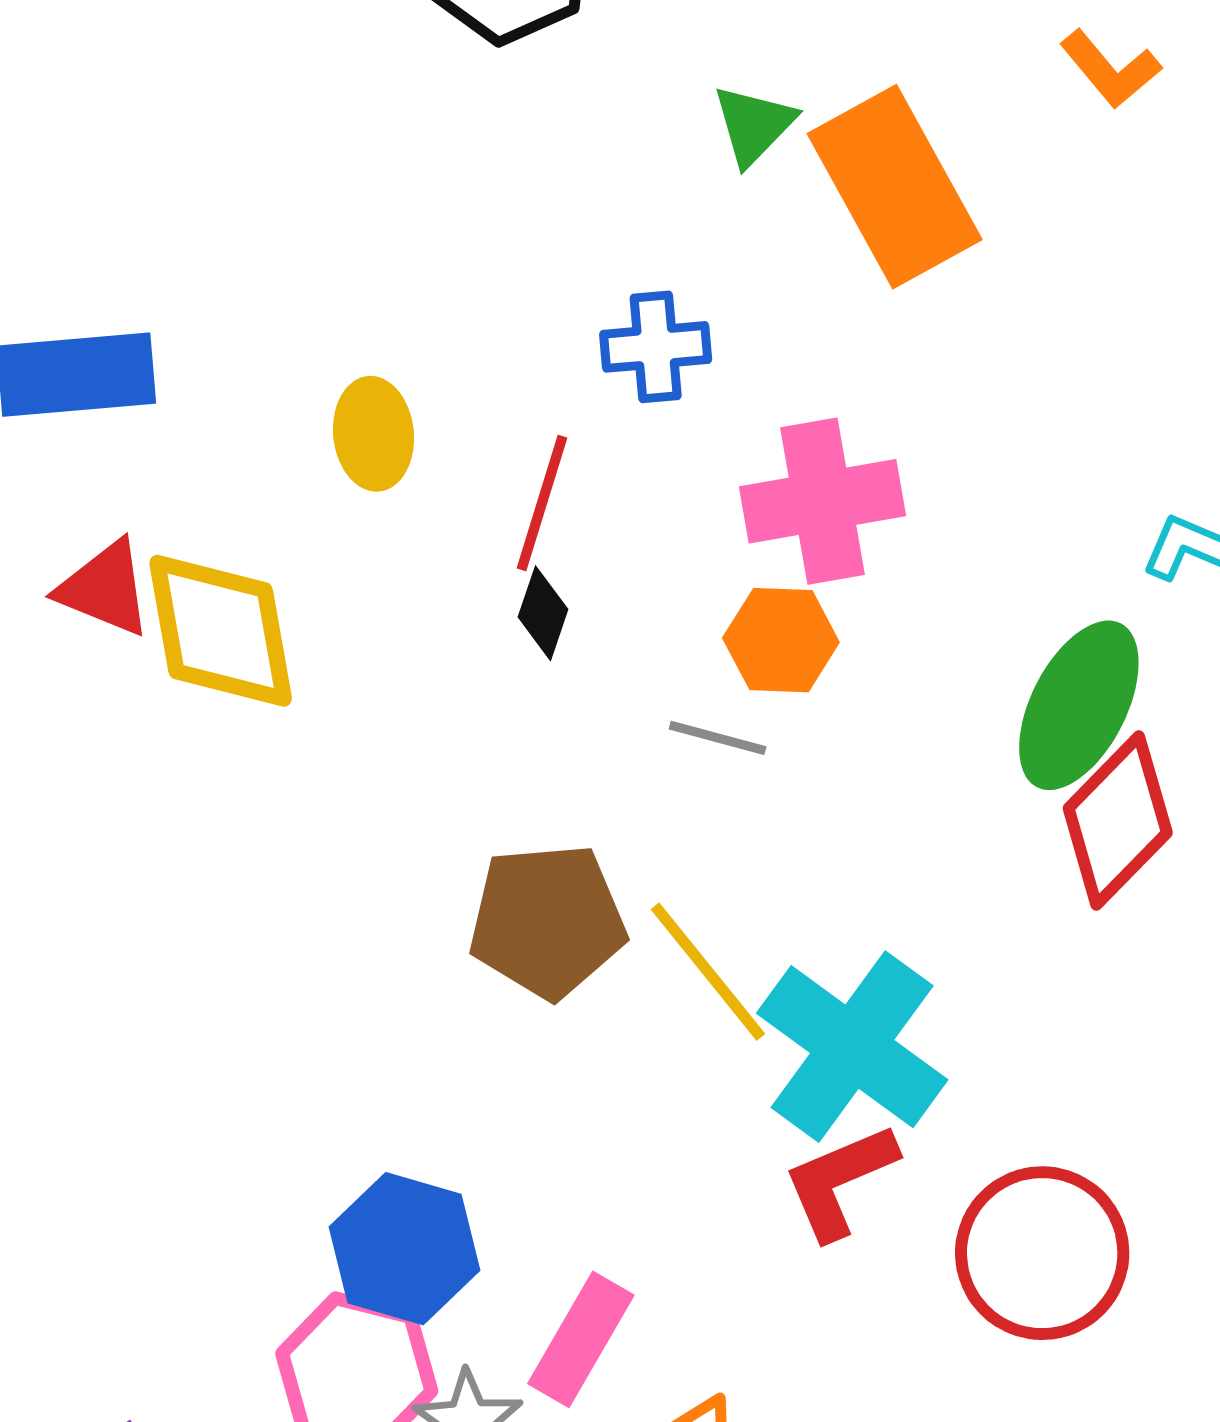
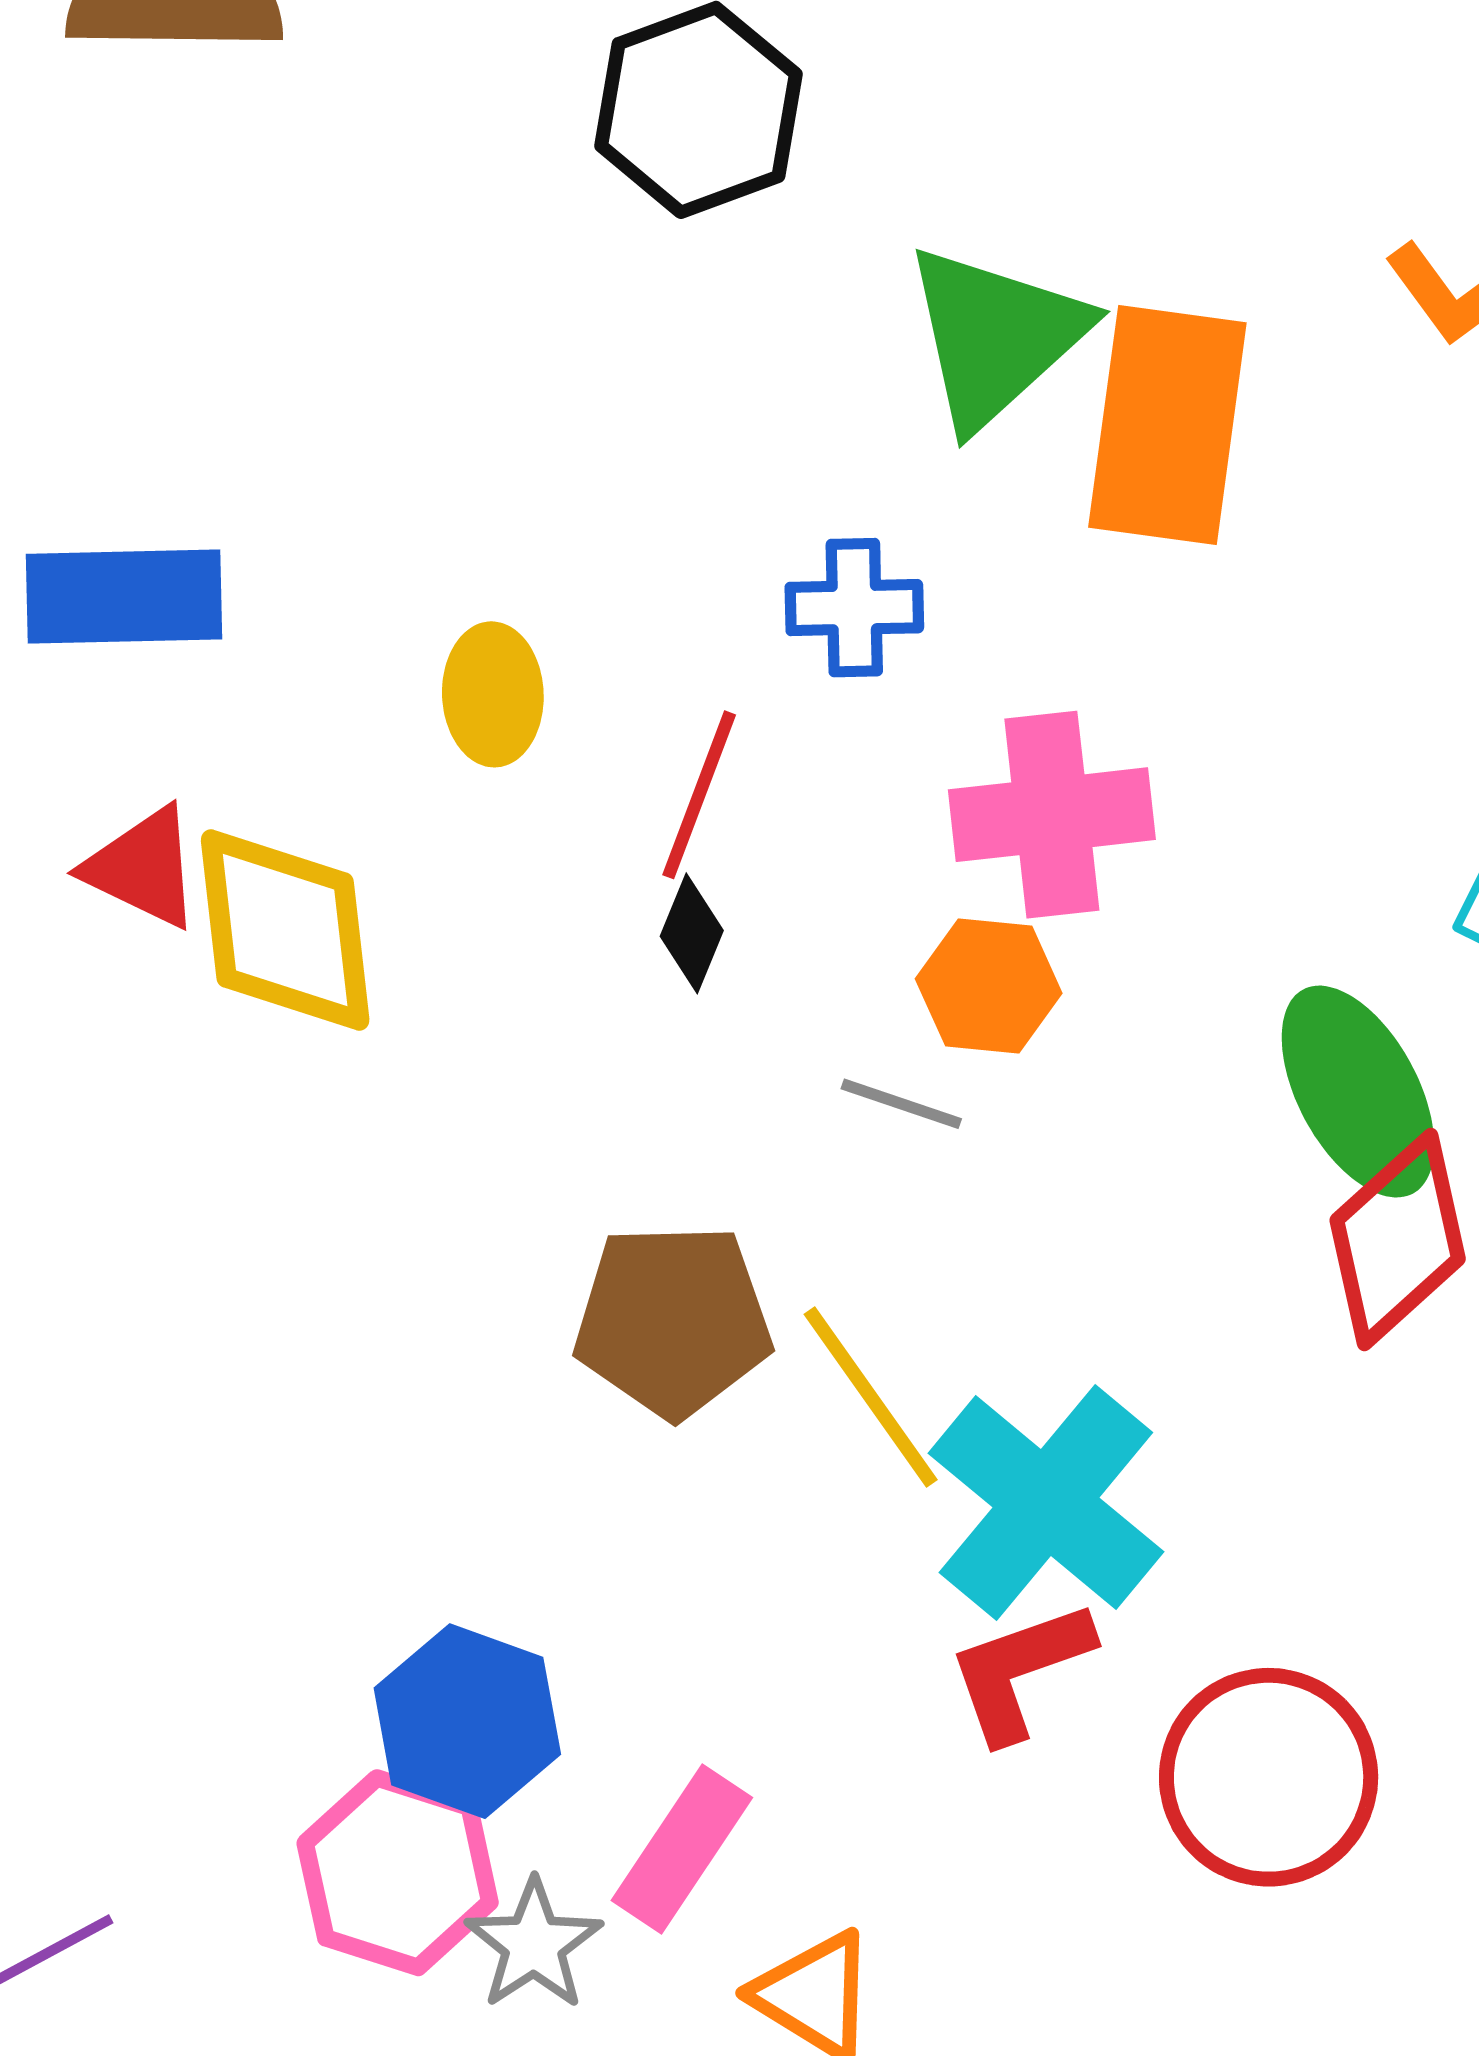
green triangle: (754, 125) -> (995, 336), size x1.8
orange rectangle: (895, 187) -> (1167, 425), turned 33
green ellipse: (1079, 705) -> (1358, 1092), turned -59

